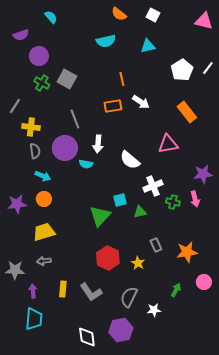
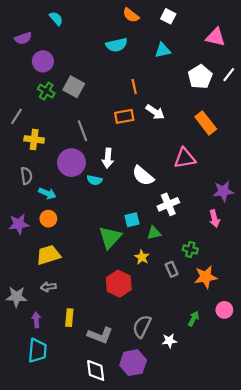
pink triangle: (204, 21) -> (216, 37), moved
gray semicircle: (35, 151) -> (26, 176), moved
green cross: (173, 202) -> (190, 249), moved
yellow star: (138, 263) -> (142, 257), moved
gray L-shape: (91, 292) -> (100, 335), moved, turned -35

